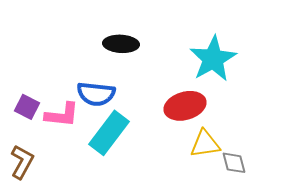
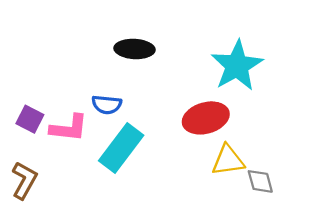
blue semicircle: (96, 94) -> (107, 105), size x0.7

